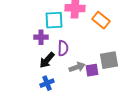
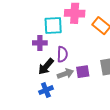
gray arrow: (77, 67) -> (65, 74), moved
purple square: (92, 70) -> (83, 72), moved

